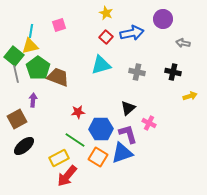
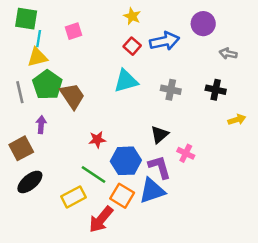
green square: (14, 56) -> (26, 19), moved, turned -30
brown trapezoid: (58, 77) -> (72, 96), turned 35
red arrow: (67, 176) -> (101, 219), moved

